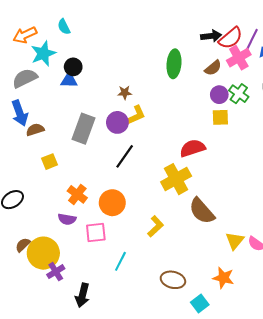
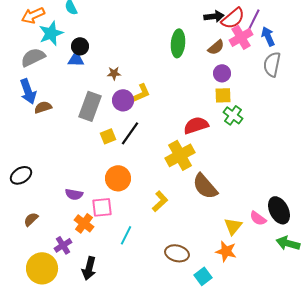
brown star: (125, 93) -> (114, 73), moved
green cross: (239, 94) -> (233, 115), moved
yellow square: (50, 162) -> (108, 136), moved
orange cross: (77, 194) -> (84, 223), moved
yellow triangle: (235, 241) -> (233, 226), moved
yellow circle: (43, 253) -> (42, 268), moved

